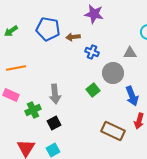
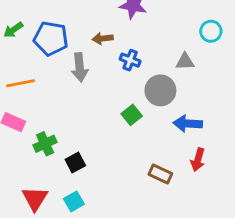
blue pentagon: (48, 29) -> (51, 38), moved
gray arrow: (55, 94) -> (80, 67), moved
blue arrow: (132, 96) -> (188, 124), turned 114
brown rectangle: (113, 131) -> (160, 174), size x0.7

